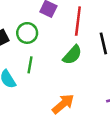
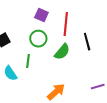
green circle: (27, 33) -> (38, 39), moved

